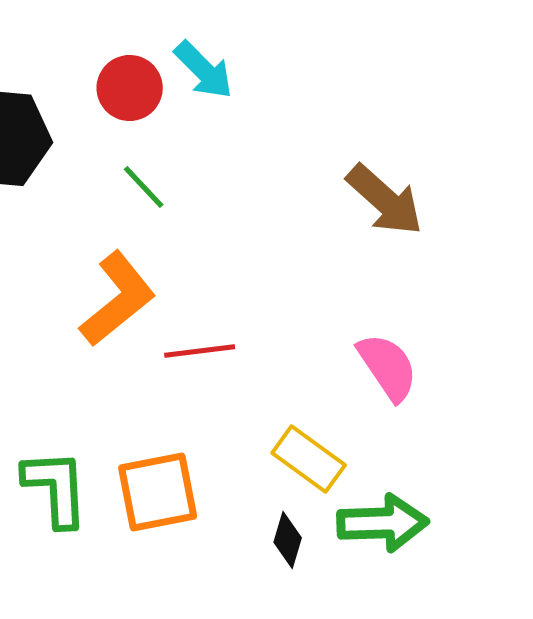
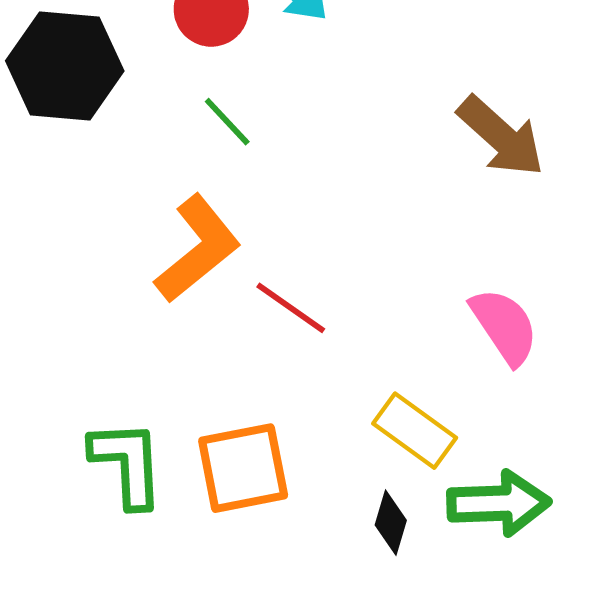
red line: (200, 351) -> (291, 308), turned 42

